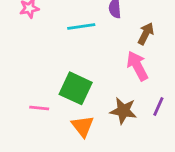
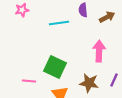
brown arrow: (146, 34) -> (107, 17), moved, turned 35
pink arrow: (137, 66) -> (99, 51), turned 30

